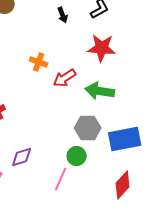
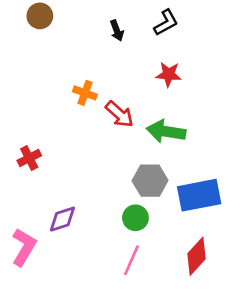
red star: (102, 48) -> (169, 74), size x0.7
red arrow: (65, 78) -> (120, 114), turned -105
pink line: (61, 179) -> (131, 260), moved

